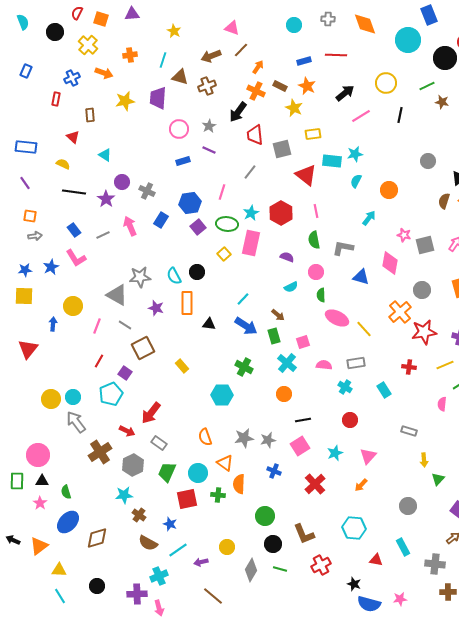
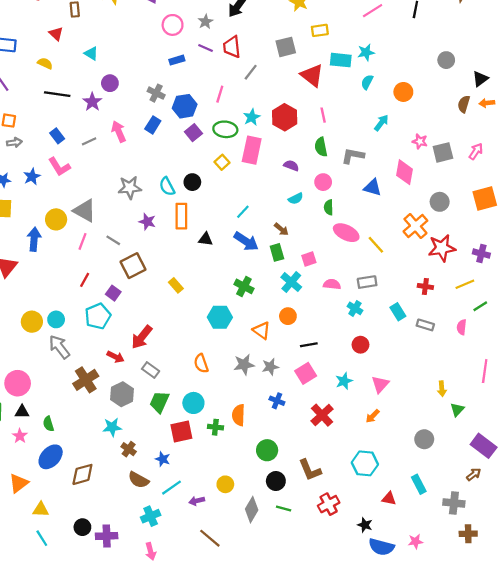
red trapezoid: (255, 135) -> (232, 47), moved
gray cross: (147, 191) -> (156, 93), moved
gray triangle: (117, 295) -> (85, 211), moved
blue arrow: (53, 324) -> (34, 239), size x1.5
gray rectangle: (409, 431) -> (425, 325), moved
orange triangle: (225, 463) -> (262, 330), moved
purple cross: (137, 594) -> (107, 536), moved

